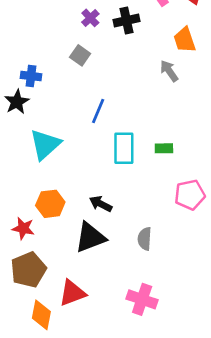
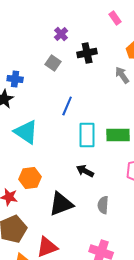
black cross: (127, 21) -> (87, 53), moved
cyan triangle: (45, 144) -> (26, 132), turned -44
green rectangle: (164, 148) -> (118, 135), size x1.6
black arrow: (101, 204) -> (85, 171), moved

